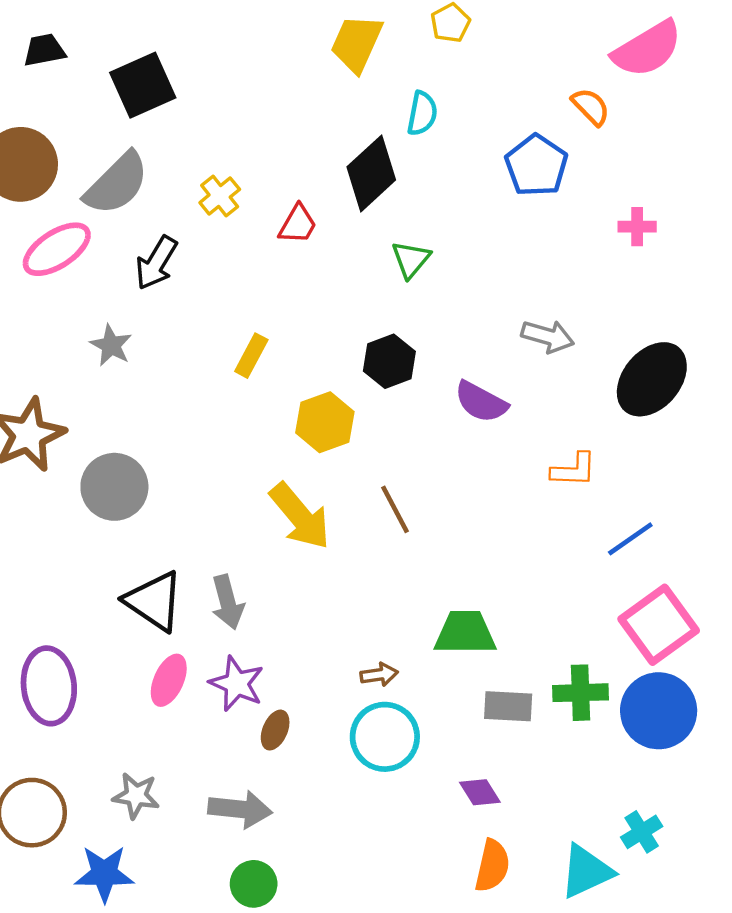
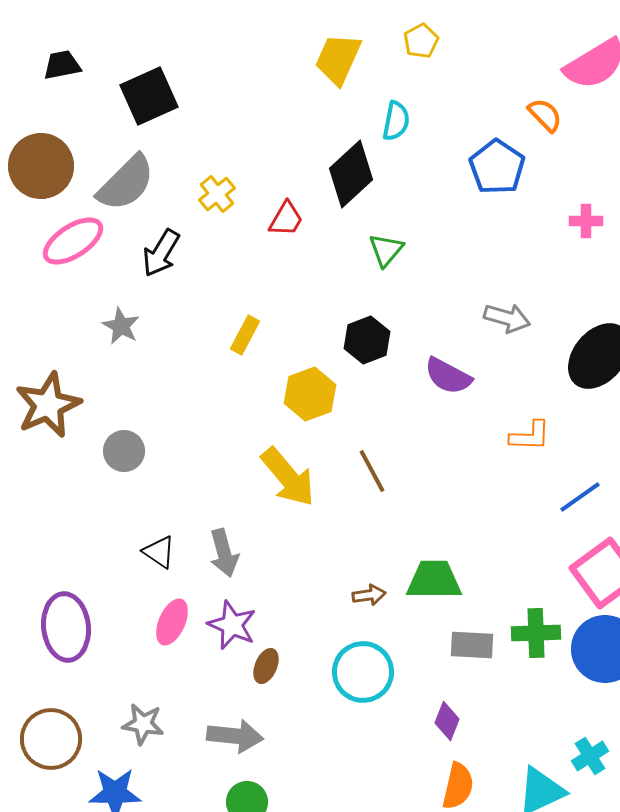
gray circle: (114, 487) -> (124, 451), size x0.7
black triangle: (154, 601) -> (159, 552), size x0.6
brown arrow: (379, 675) -> (369, 595), moved
purple diamond: (480, 792) -> (447, 721), turned 54

